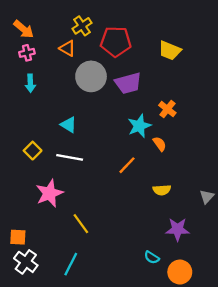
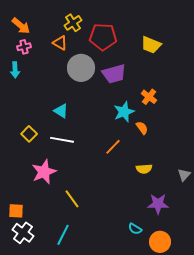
cyan arrow: (30, 83) -> (15, 70), moved

